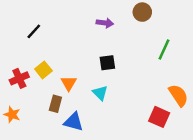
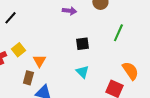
black square: (107, 63) -> (82, 44), moved
cyan triangle: (100, 93) -> (82, 72), moved

